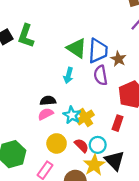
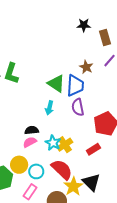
brown star: (118, 59) -> (86, 67), moved
red rectangle: (118, 123) -> (93, 149), turned 40
yellow circle: (57, 143) -> (19, 165), moved
cyan circle: (98, 145) -> (36, 171), moved
red semicircle: (81, 146) -> (62, 169), size x1.6

